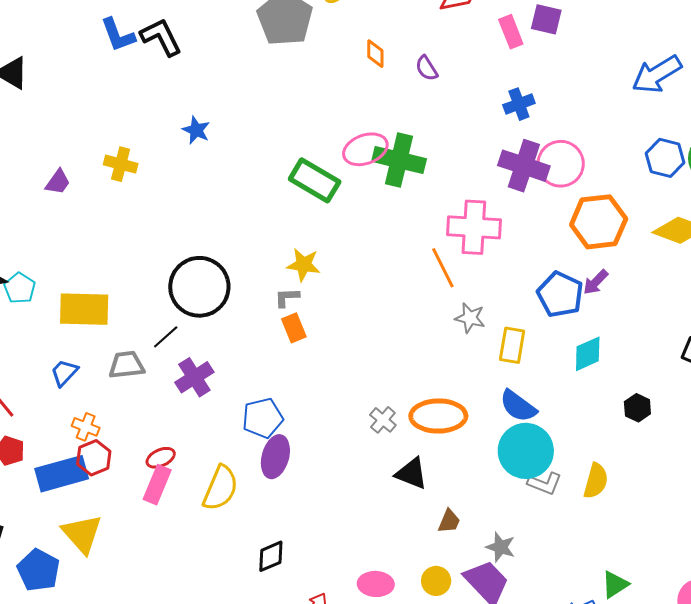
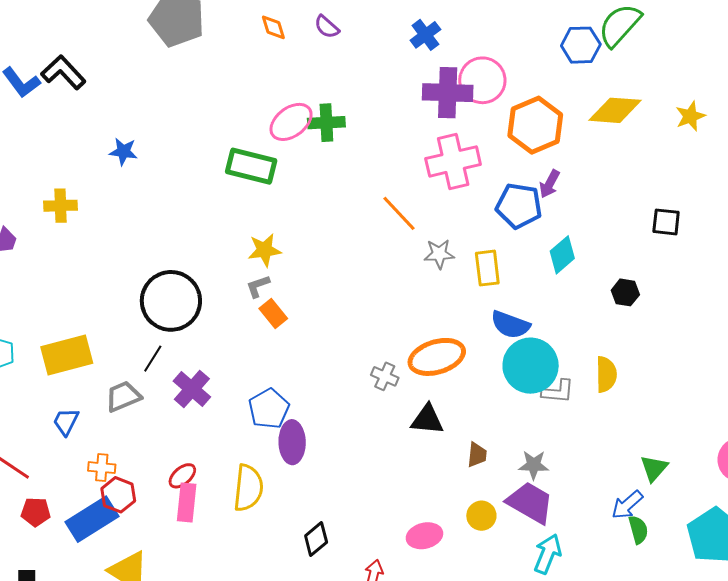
green cross: (399, 160) -> (326, 123), size x0.7
pink cross: (474, 227) -> (453, 161), moved

